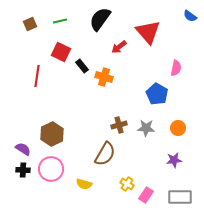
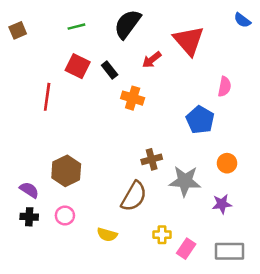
brown square: (30, 24) -> (18, 30), moved
black rectangle: (82, 66) -> (110, 70), moved
gray star: (146, 128) -> (185, 181), moved, size x1.4
pink circle: (51, 169) -> (65, 215), size x0.6
yellow cross: (127, 184) -> (162, 235), turned -32

